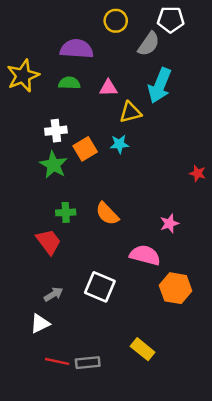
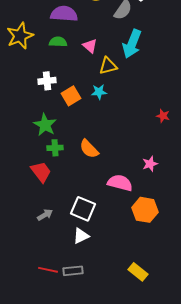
pink triangle: (108, 88) -> (90, 46), turned 42
green star: (53, 165) -> (45, 125), moved
pink star: (169, 223) -> (150, 164), moved
white triangle: (40, 324) -> (81, 236), moved
yellow rectangle: (143, 349) -> (138, 272), moved

